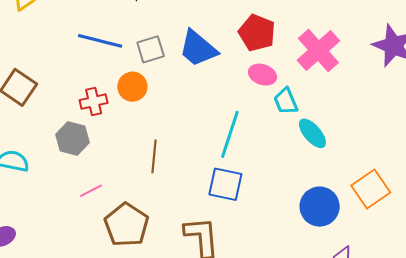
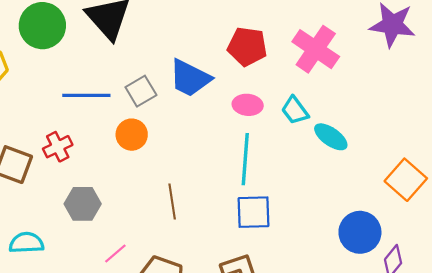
pink ellipse: (262, 75) -> (248, 105), moved
red cross: (94, 102) -> (58, 147), moved
blue circle: (320, 207) -> (360, 232), moved

